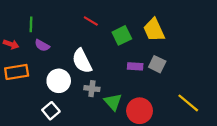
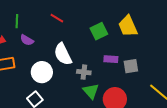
red line: (91, 21) -> (57, 18), moved
gray square: (157, 64) -> (131, 66), moved, turned -35
gray cross: (92, 89) -> (84, 72), moved

